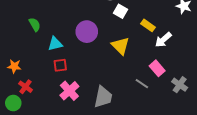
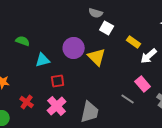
green semicircle: (35, 24) -> (23, 41), turned -40
yellow triangle: (120, 46) -> (97, 57), moved
red square: (60, 65) -> (58, 81), moved
red cross: (26, 87) -> (27, 102), moved

